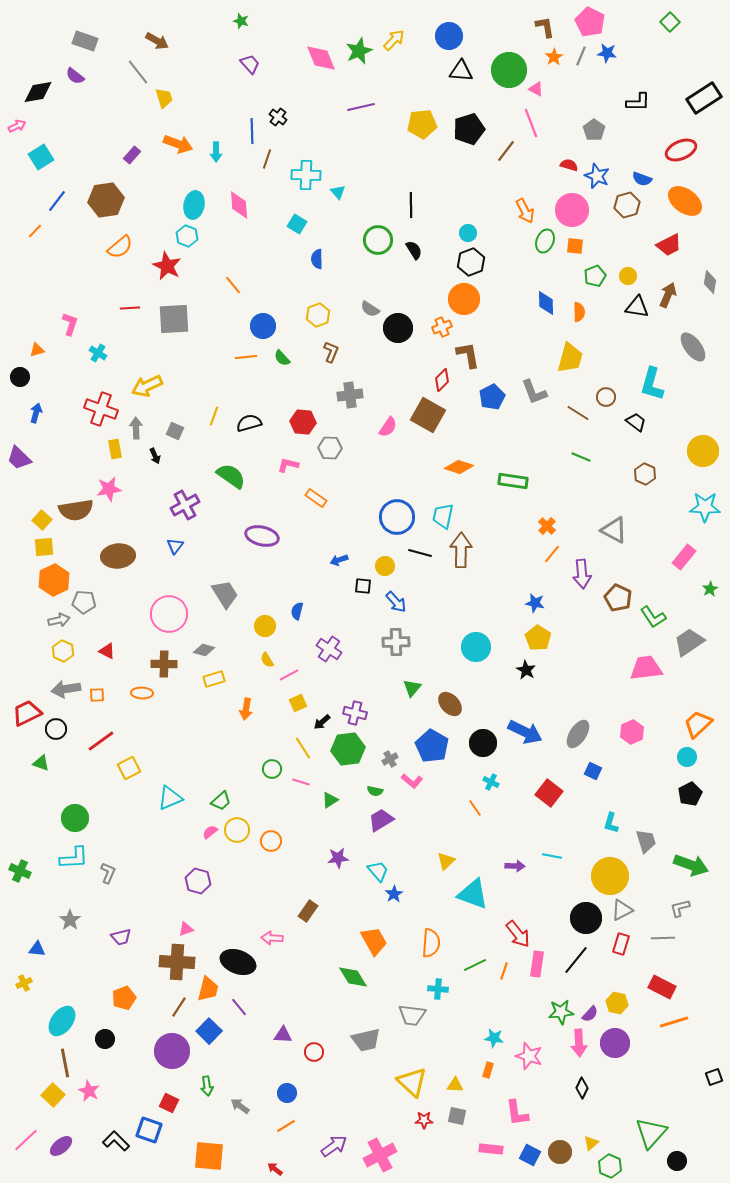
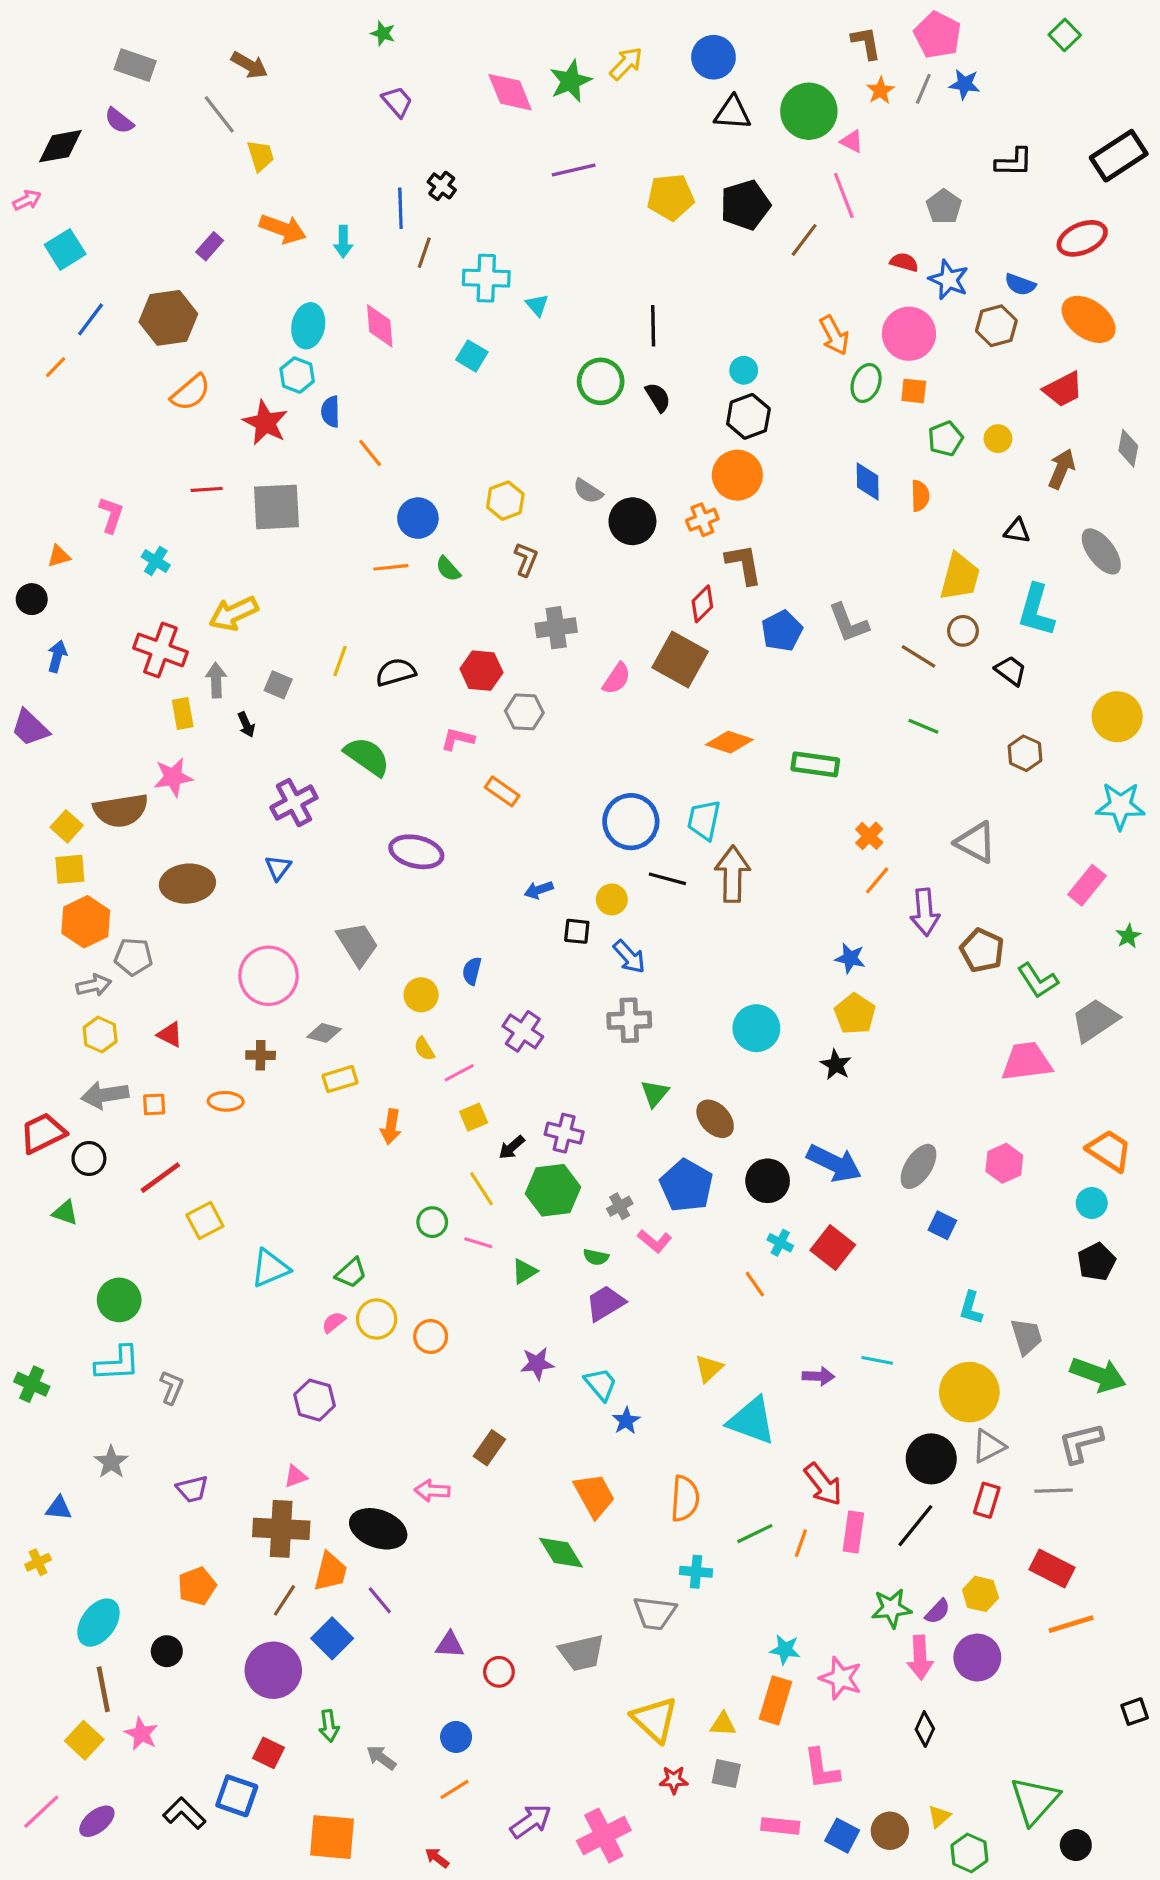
blue semicircle: (317, 259) -> (330, 412), moved
black triangle: (637, 307) -> (1017, 531), moved, size x0.7
yellow trapezoid: (570, 358) -> (960, 577), moved
brown cross: (164, 664) -> (261, 1055), size x0.7
orange trapezoid: (698, 724) -> (1109, 1151), turned 76
red square: (549, 793) -> (833, 1248), moved
gray L-shape: (680, 908) -> (1081, 1443), size x1.4
orange rectangle: (488, 1070) -> (775, 1700), size x1.8

